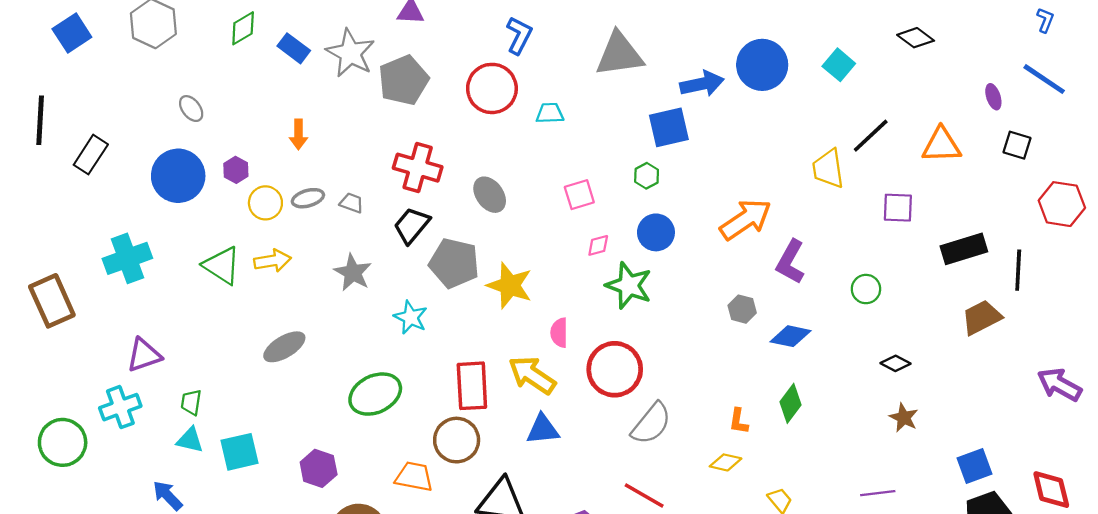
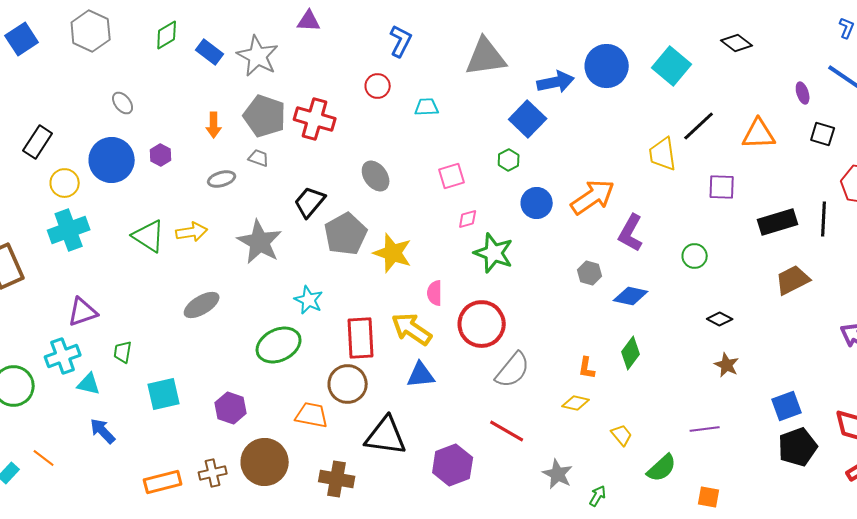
cyan square: (839, 65) -> (672, 66), size x1.4
gray pentagon: (403, 80) -> (265, 116), moved, turned -30
red circle: (492, 88) -> (378, 86), size x0.6
blue square: (669, 127) -> (528, 119), turned -33
red cross: (418, 168) -> (315, 119), moved
yellow circle: (265, 203) -> (65, 183), moved
gray trapezoid: (352, 203) -> (259, 158), moved
blue circle: (656, 232) -> (537, 203), moved
gray pentagon: (454, 263) -> (346, 234), turned 30
black line: (1018, 270) -> (824, 219), moved
gray star: (353, 273) -> (260, 242), size x1.4
cyan star: (411, 317) -> (309, 300), moved
cyan triangle: (190, 440) -> (89, 384), moved

